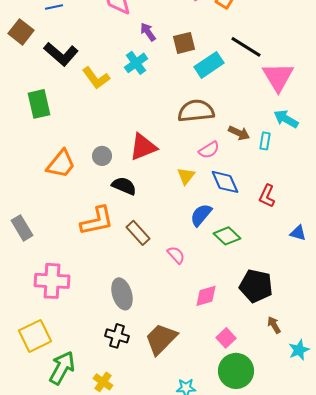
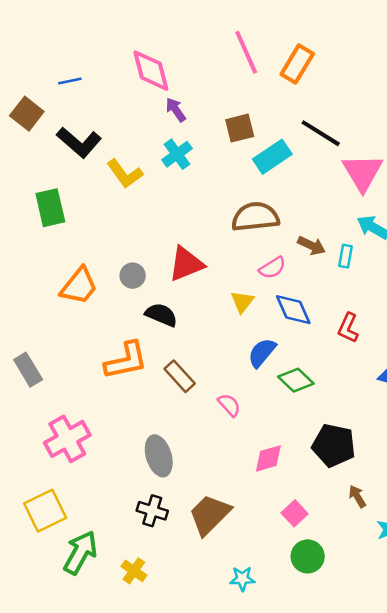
purple arrow: (148, 32) -> (176, 110), moved
pink cross: (52, 281) -> (67, 439), turned -32
green circle: (236, 371) -> (308, 556), size x0.7

